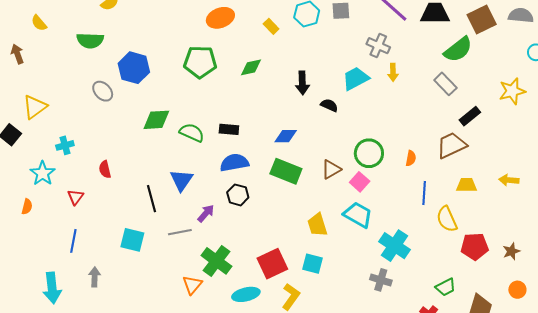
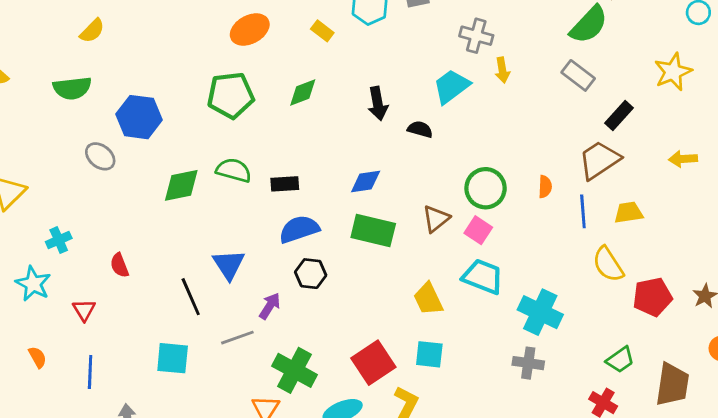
green semicircle: (192, 133) -> (234, 170), moved
yellow arrow: (509, 180) -> (683, 159), moved
blue line: (424, 193) -> (583, 211), moved
orange semicircle: (27, 207) -> (38, 357), moved, turned -35

